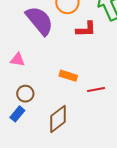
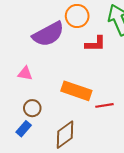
purple semicircle: (39, 21) -> (48, 34), turned 100
orange rectangle: (68, 76) -> (76, 91), size x1.6

